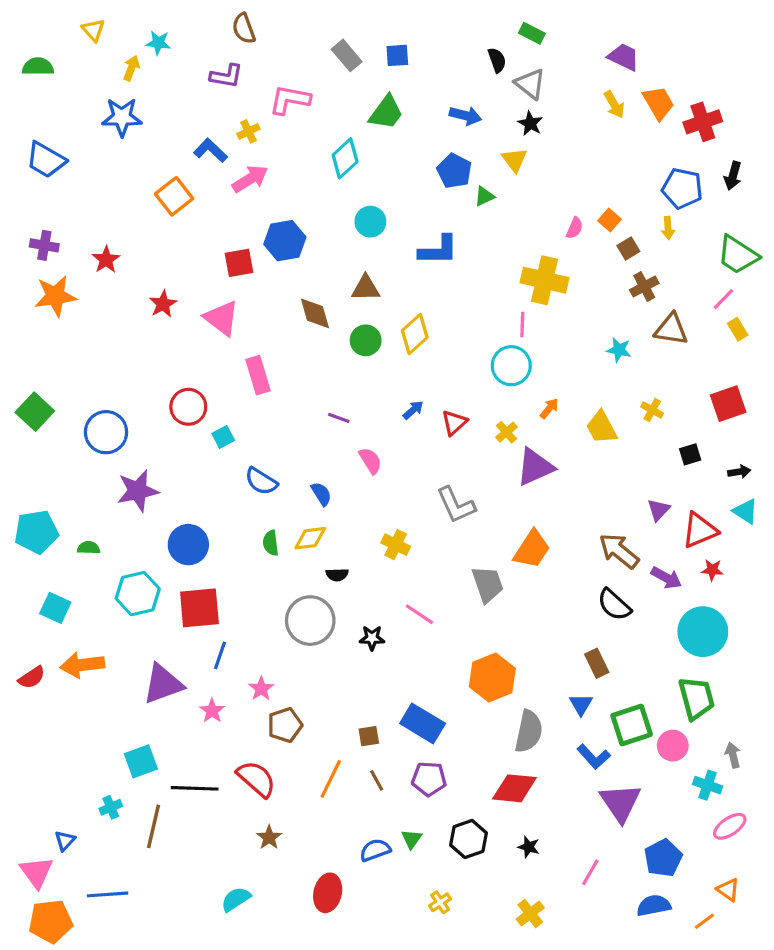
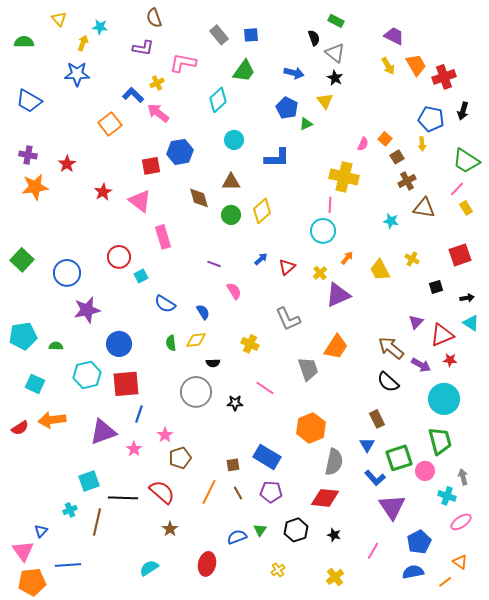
pink arrow: (250, 179) -> (158, 113), turned -110

